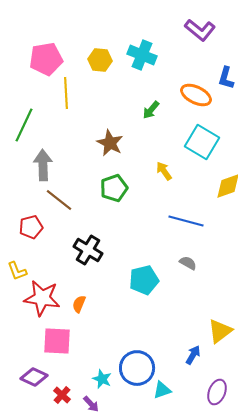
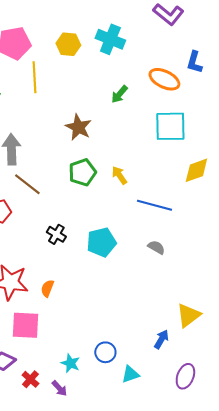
cyan square: (202, 142) -> (170, 126), turned -32
yellow arrow: (164, 171) -> (119, 175), moved
black cross: (88, 250) -> (56, 234), size x0.7
cyan pentagon: (144, 280) -> (101, 242), moved
blue circle: (137, 368) -> (105, 352), size x0.6

